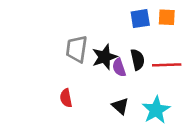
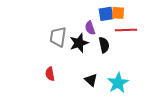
orange square: (167, 17) -> (118, 13), moved
red line: (167, 65) -> (126, 30), moved
purple semicircle: (119, 68) -> (90, 28), moved

